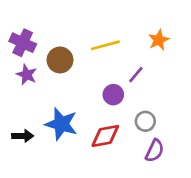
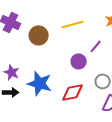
purple star: (27, 75) -> (12, 72), moved

